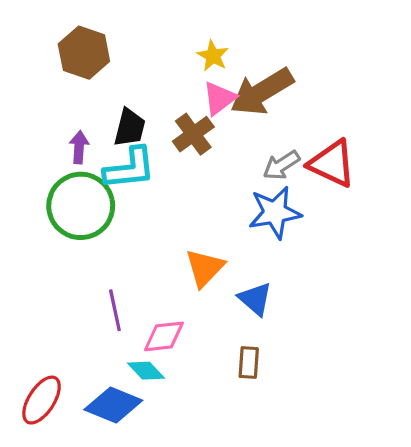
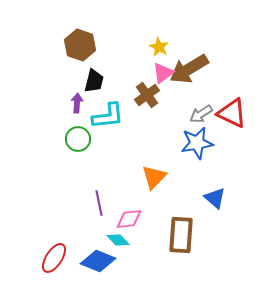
black trapezoid: (130, 128) -> (94, 81), moved
green circle: (81, 206) -> (78, 139), size x0.6
blue triangle: (255, 299) -> (215, 198), moved
brown rectangle: (249, 363) -> (181, 235), size x1.8

